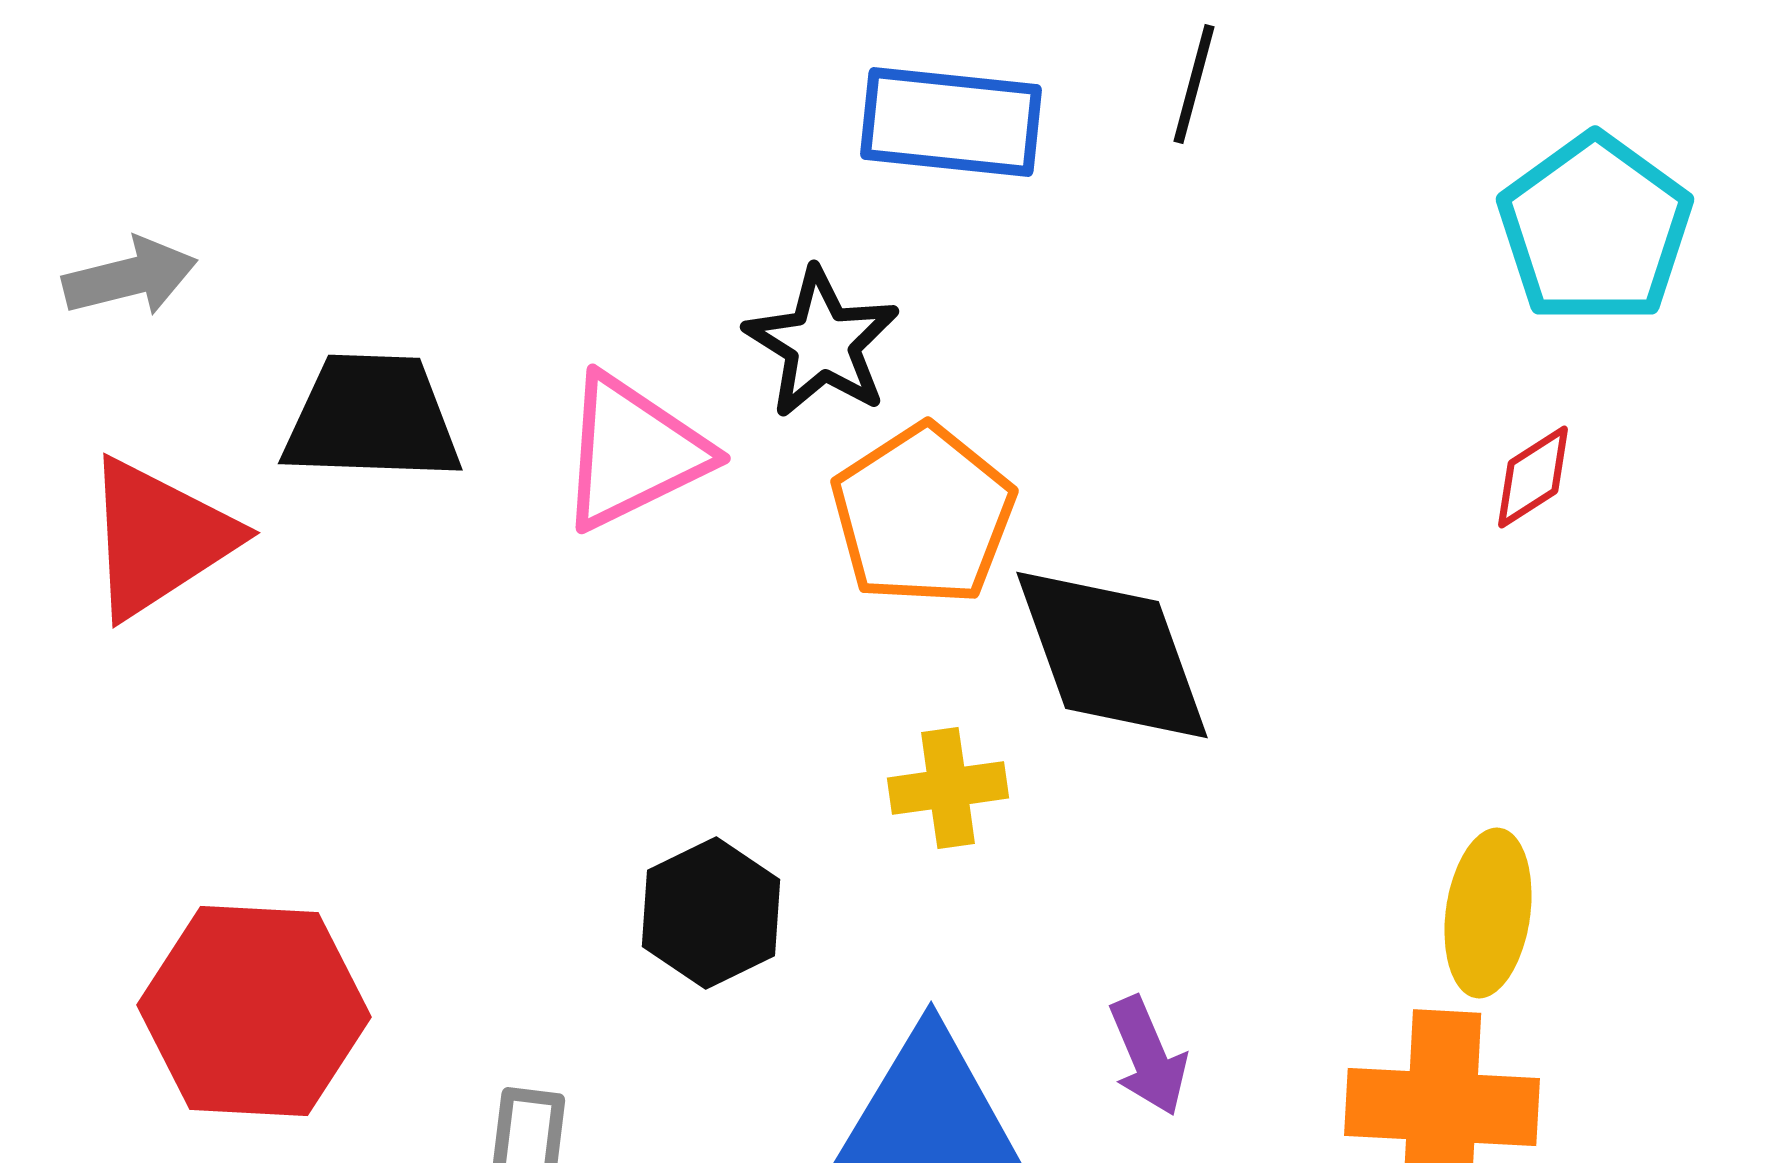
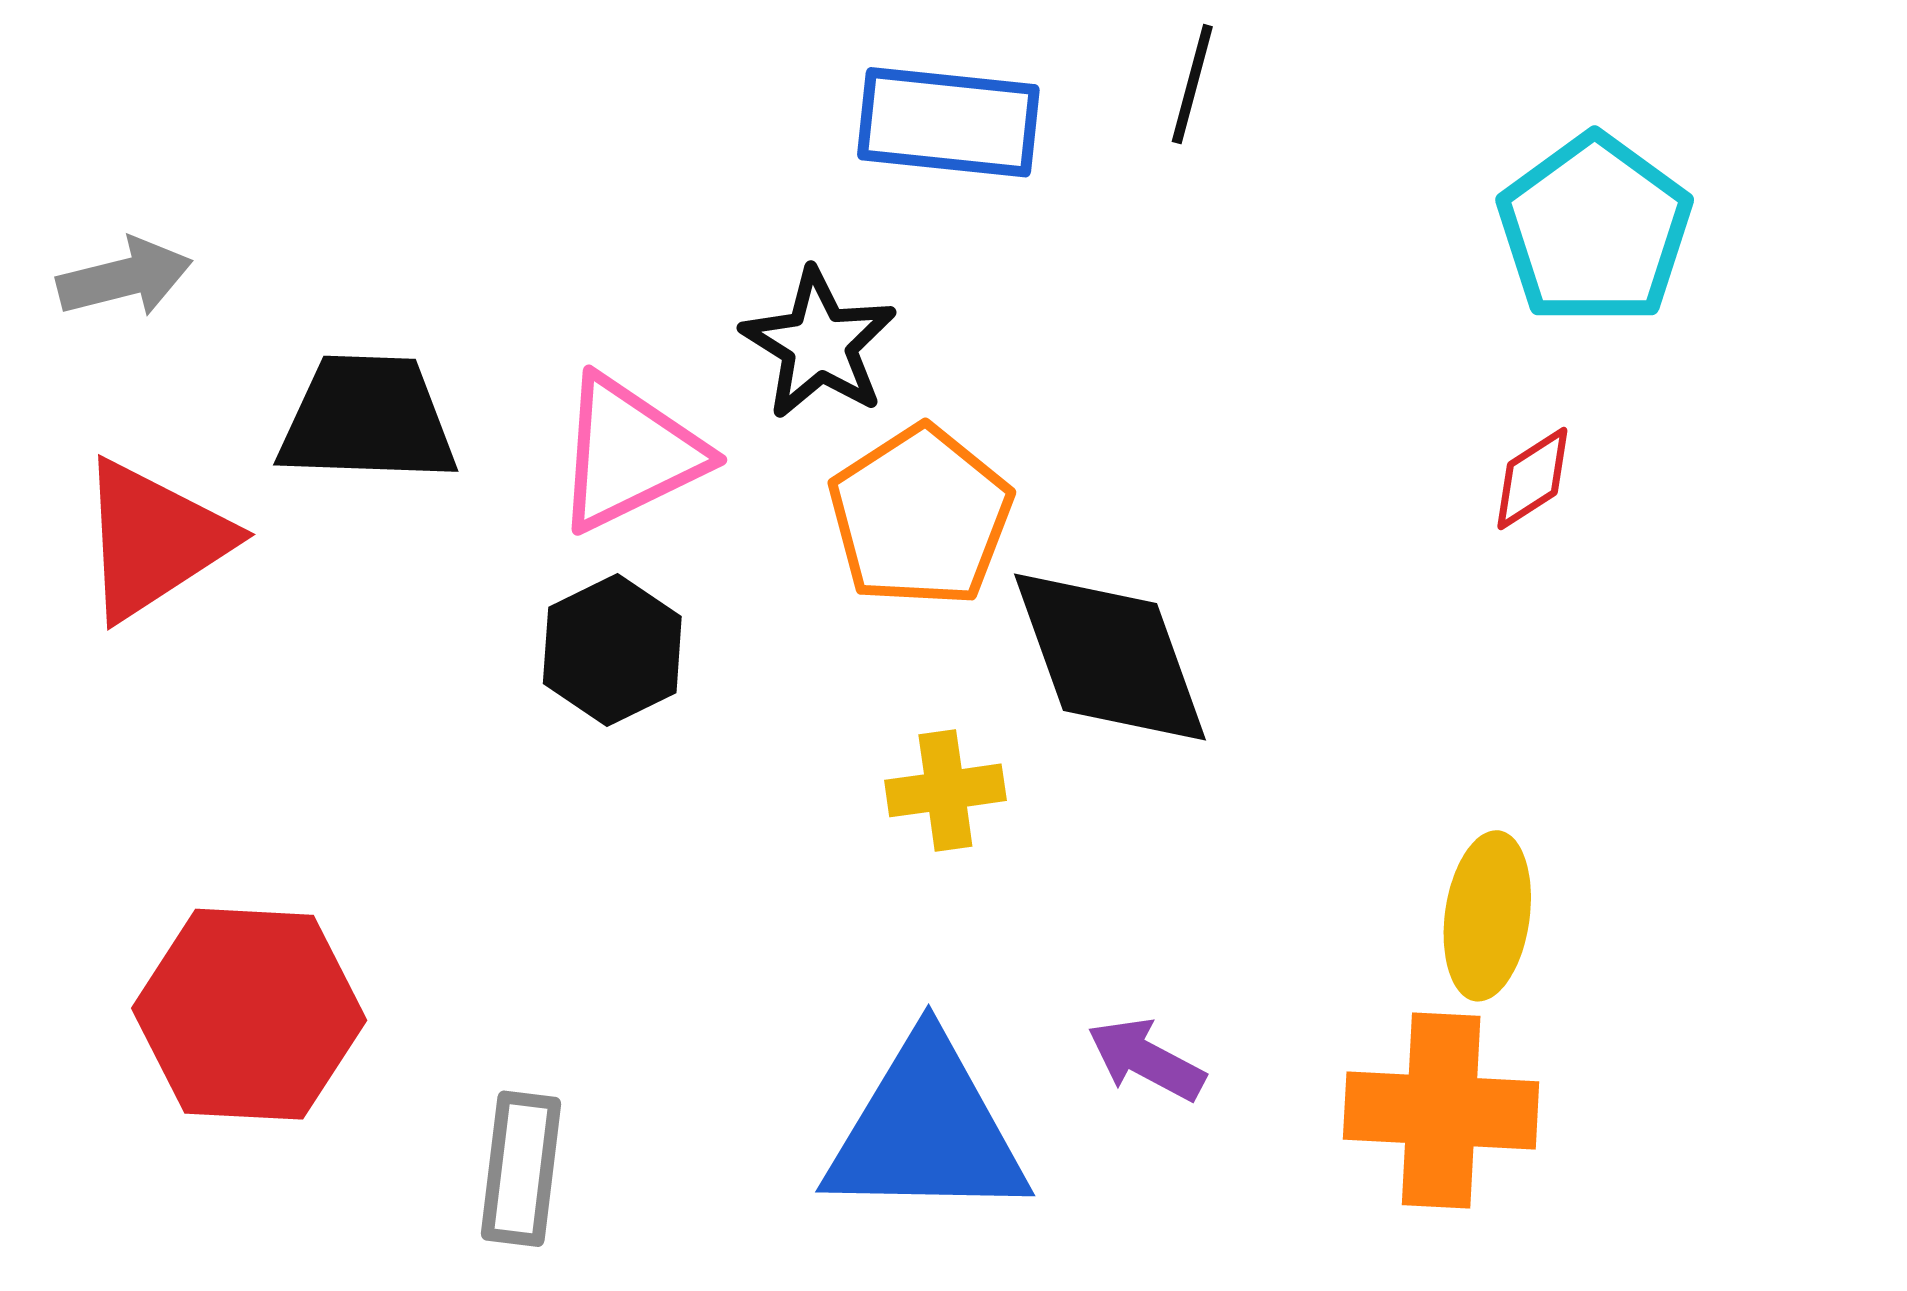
black hexagon: (711, 913) -> (612, 650), moved
purple arrow: (1148, 1056) -> (1146, 1059), turned 141

